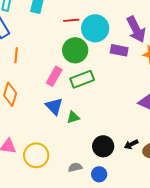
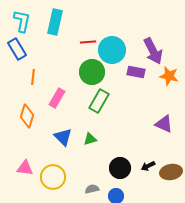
pink rectangle: (54, 76) -> (57, 98), moved
green rectangle: (82, 79) -> (99, 101), turned -40
blue triangle: (54, 106) -> (63, 137), moved

